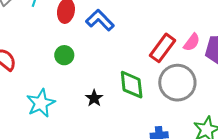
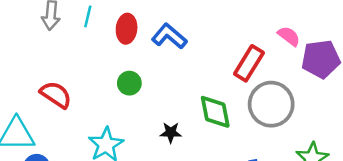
pink semicircle: (192, 42) -> (289, 36), moved, turned -84
black star: (94, 98) -> (171, 133), turned -30

